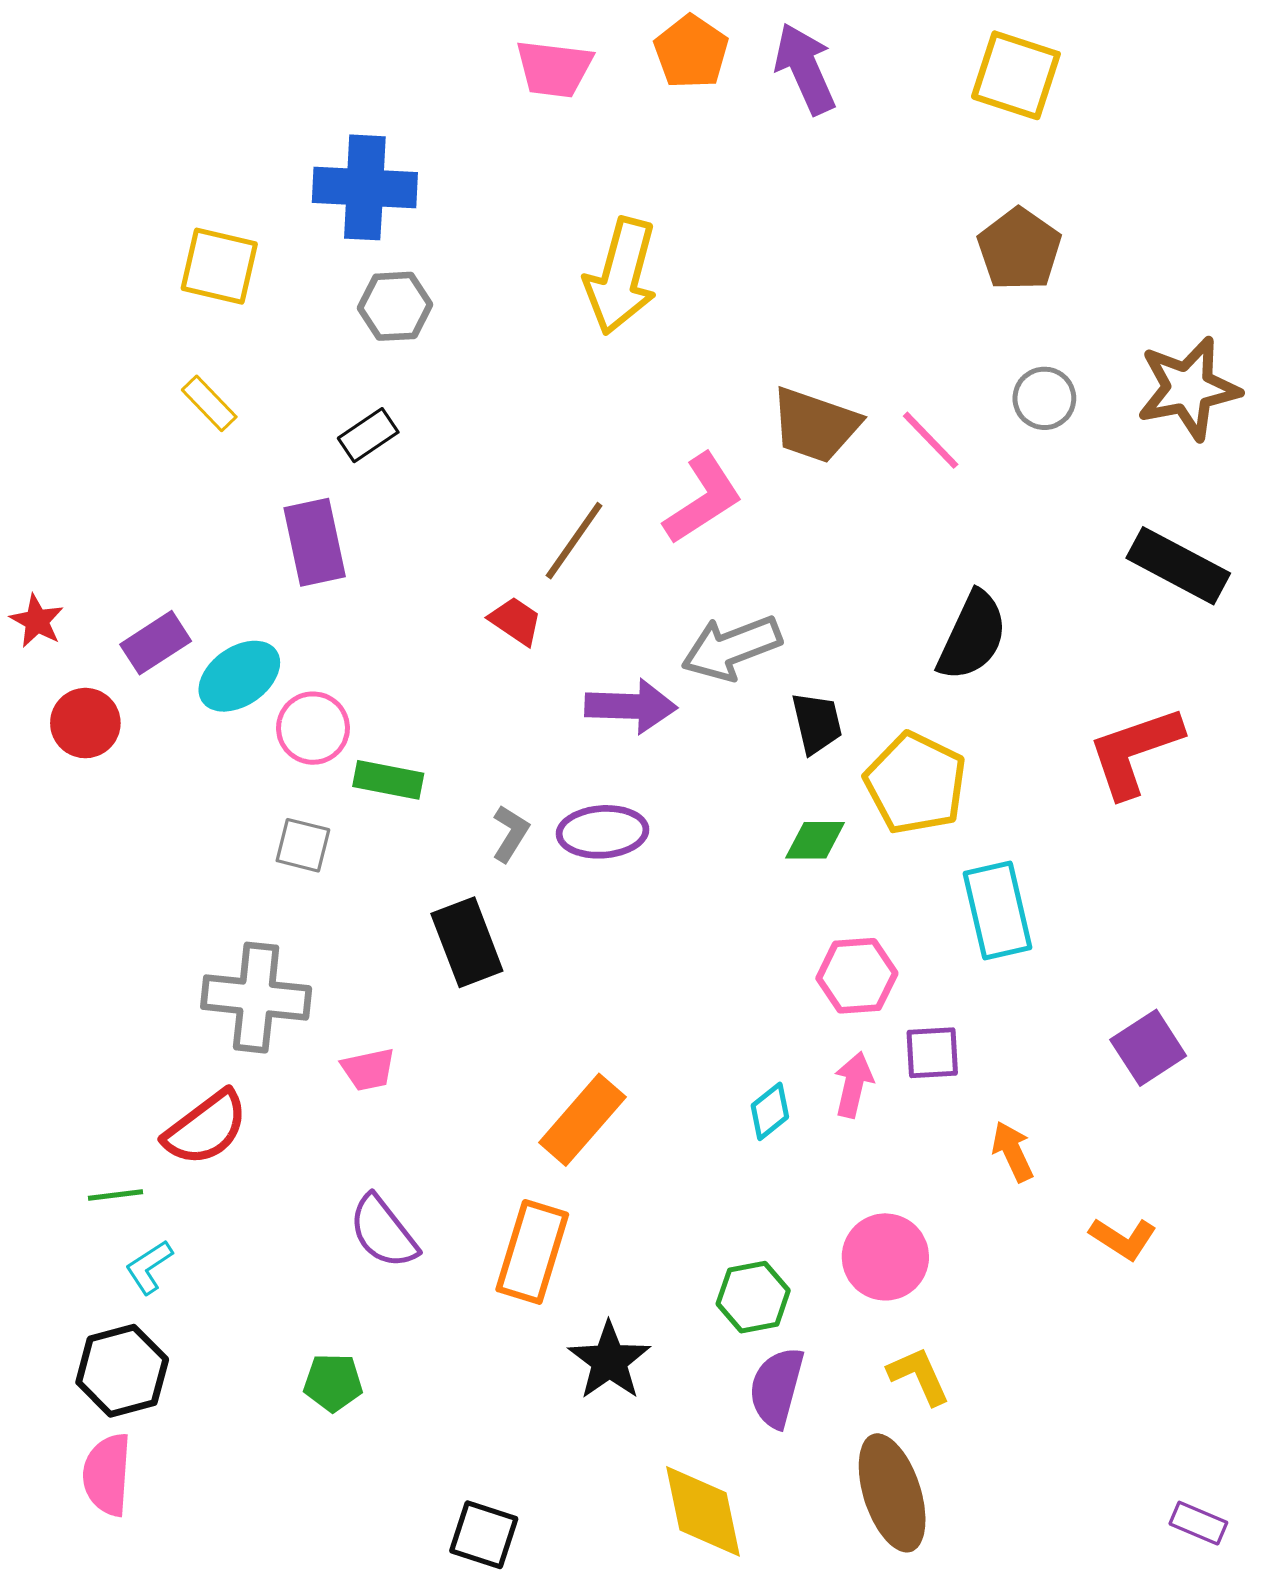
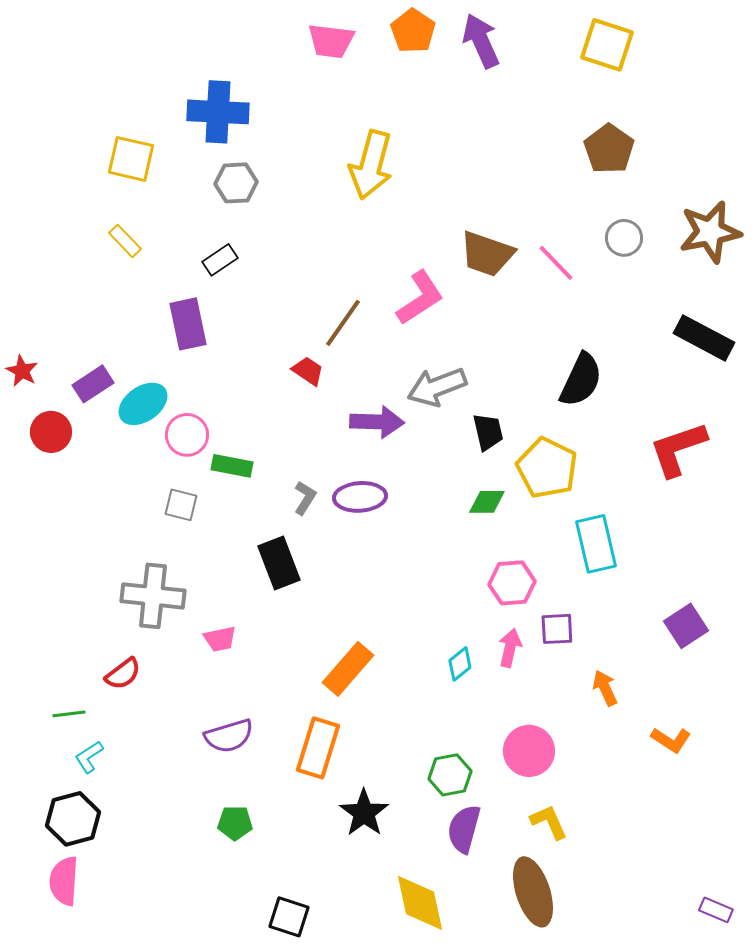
red semicircle: (206, 1128) -> (123, 674), size x0.7
purple semicircle: (383, 1232) -> (229, 736), turned -69
green pentagon: (333, 1382) -> (235, 823), moved

